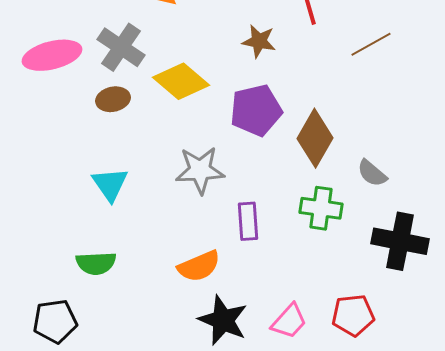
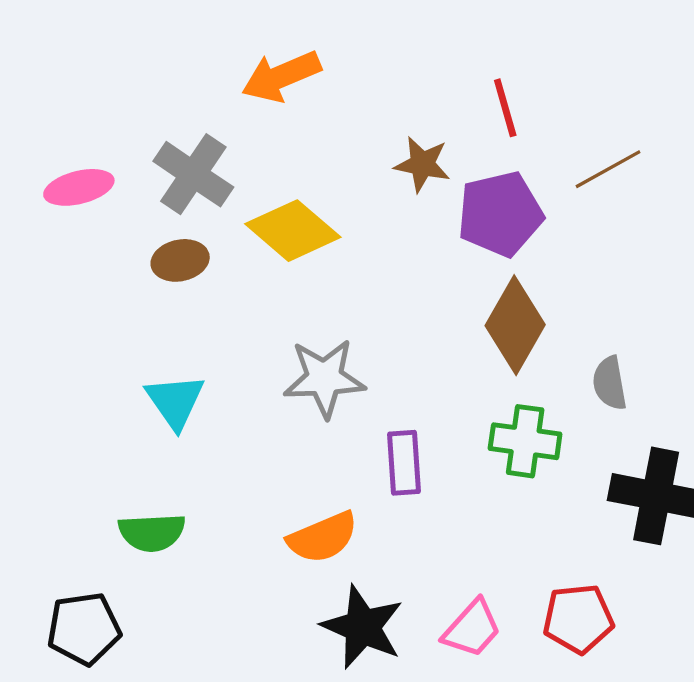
pink ellipse: (52, 55) -> (79, 187), size x0.7
purple pentagon: (256, 110) -> (500, 214), moved
gray semicircle: (372, 173) -> (610, 383), turned 40

